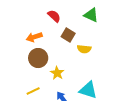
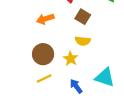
yellow semicircle: (84, 49) -> (83, 41), moved
brown circle: (38, 58) -> (43, 54), moved

